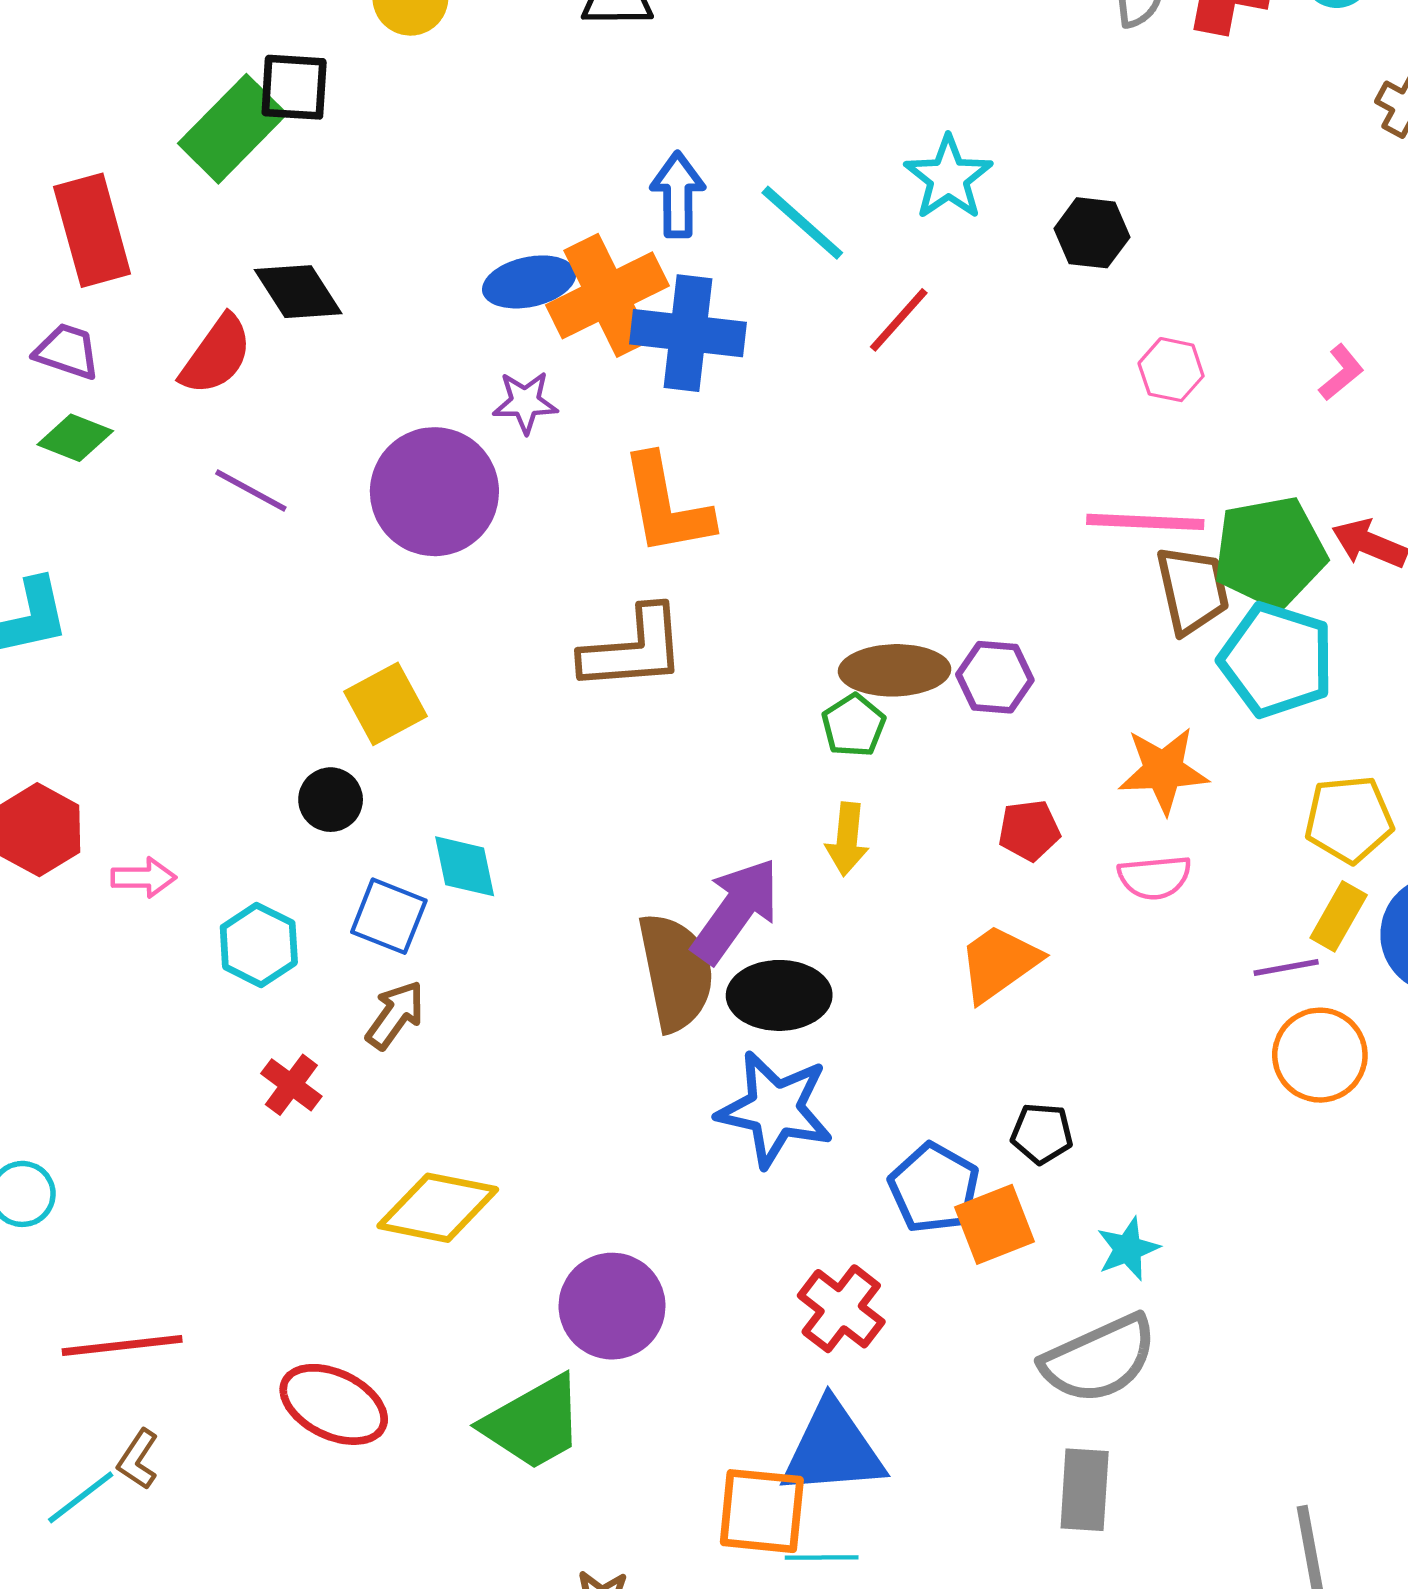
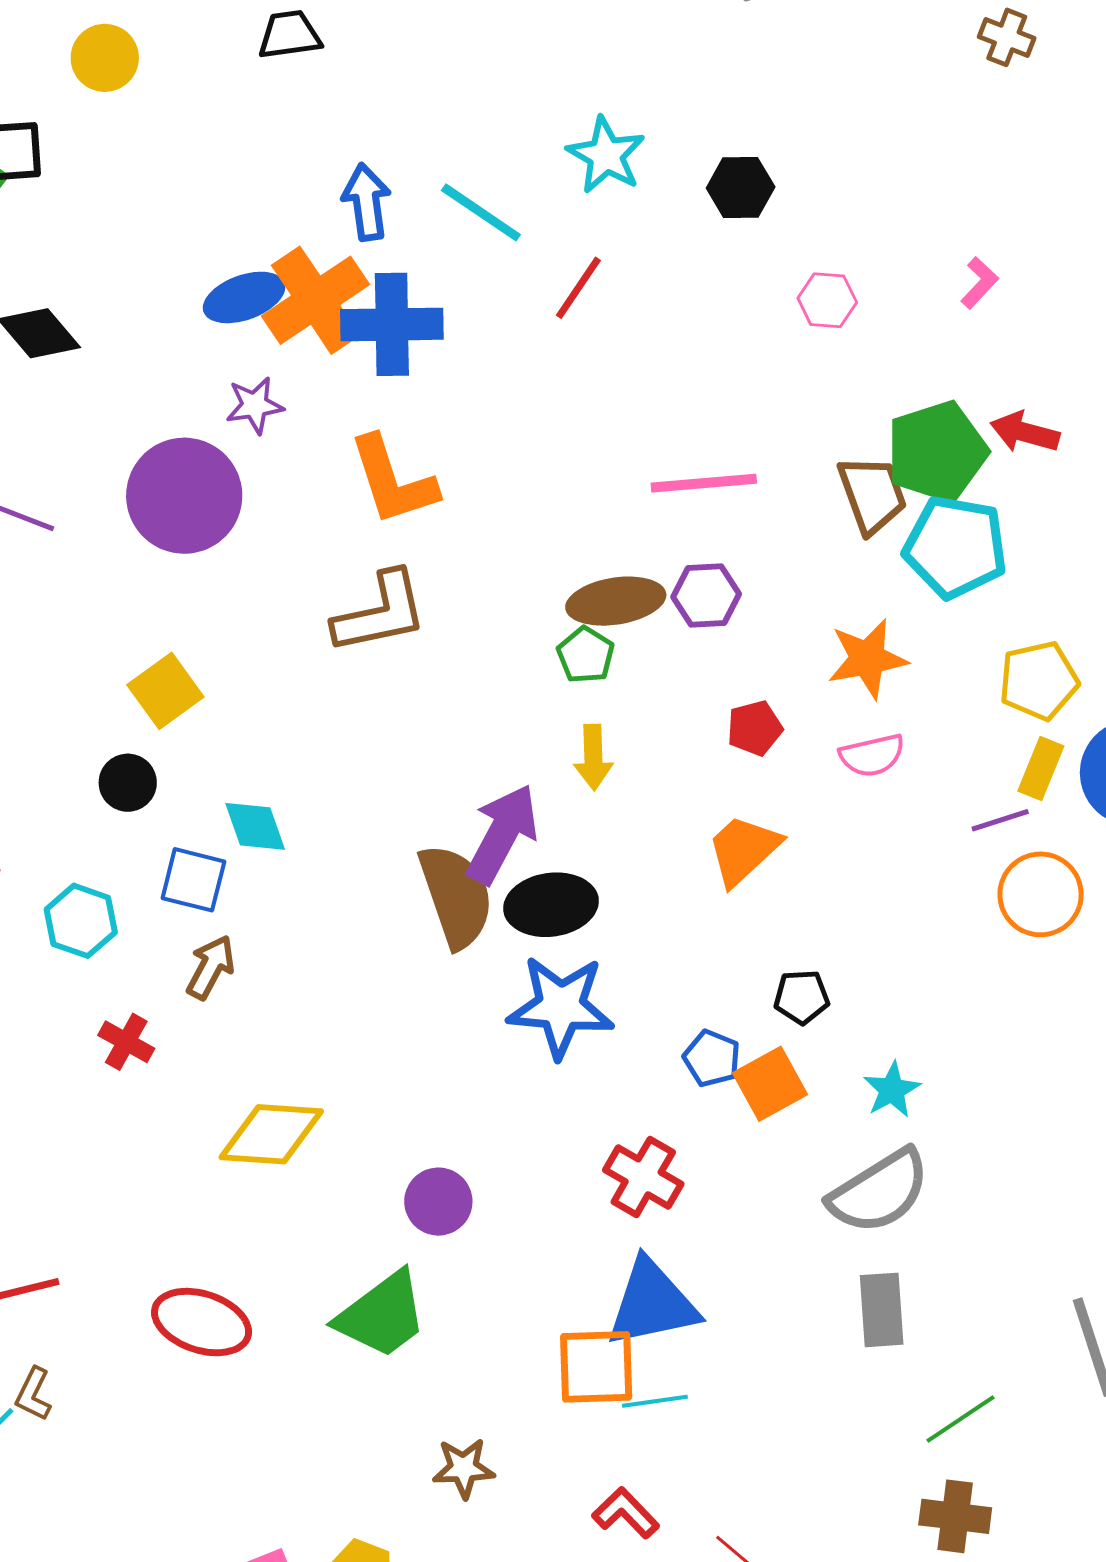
pink line: (1145, 522) -> (704, 483), moved
blue pentagon: (934, 1188) -> (712, 1058), size x0.7
purple circle: (612, 1306) -> (438, 1202), size x0.7

